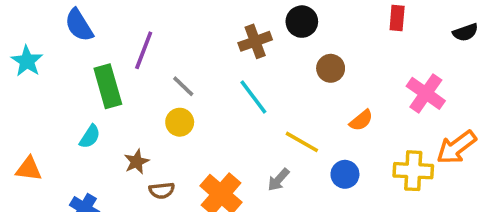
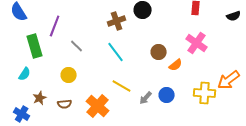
brown circle: (331, 68) -> (159, 52), moved
pink cross: (426, 93) -> (197, 43), moved
yellow circle: (180, 122) -> (69, 75), moved
yellow line: (302, 142) -> (122, 86), moved
brown star: (137, 162) -> (40, 98), moved
gray arrow: (278, 180) -> (146, 98), moved

